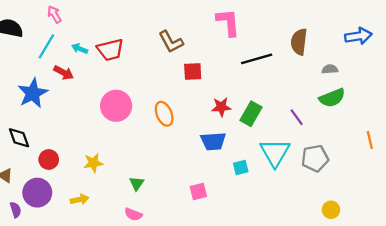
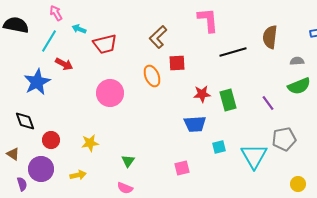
brown L-shape: (171, 42) -> (158, 37), turned 75
cyan arrow: (80, 49) -> (79, 29), moved
orange ellipse: (164, 114) -> (152, 76), moved
green rectangle: (251, 114) -> (228, 100), turned -45
cyan triangle: (275, 153) -> (254, 156), moved

